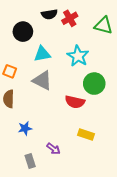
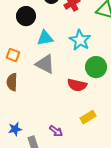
blue star: (25, 128) -> (15, 129), moved
yellow rectangle: (86, 134) -> (88, 117), turned -49

